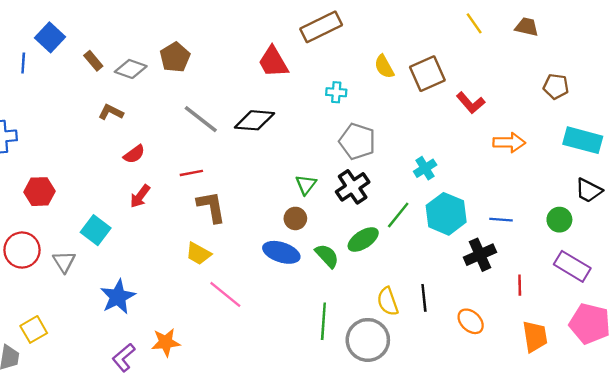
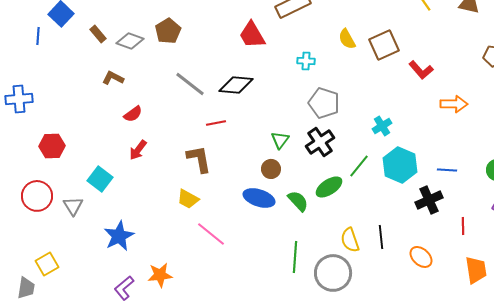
red line: (191, 173) -> (216, 123), moved

